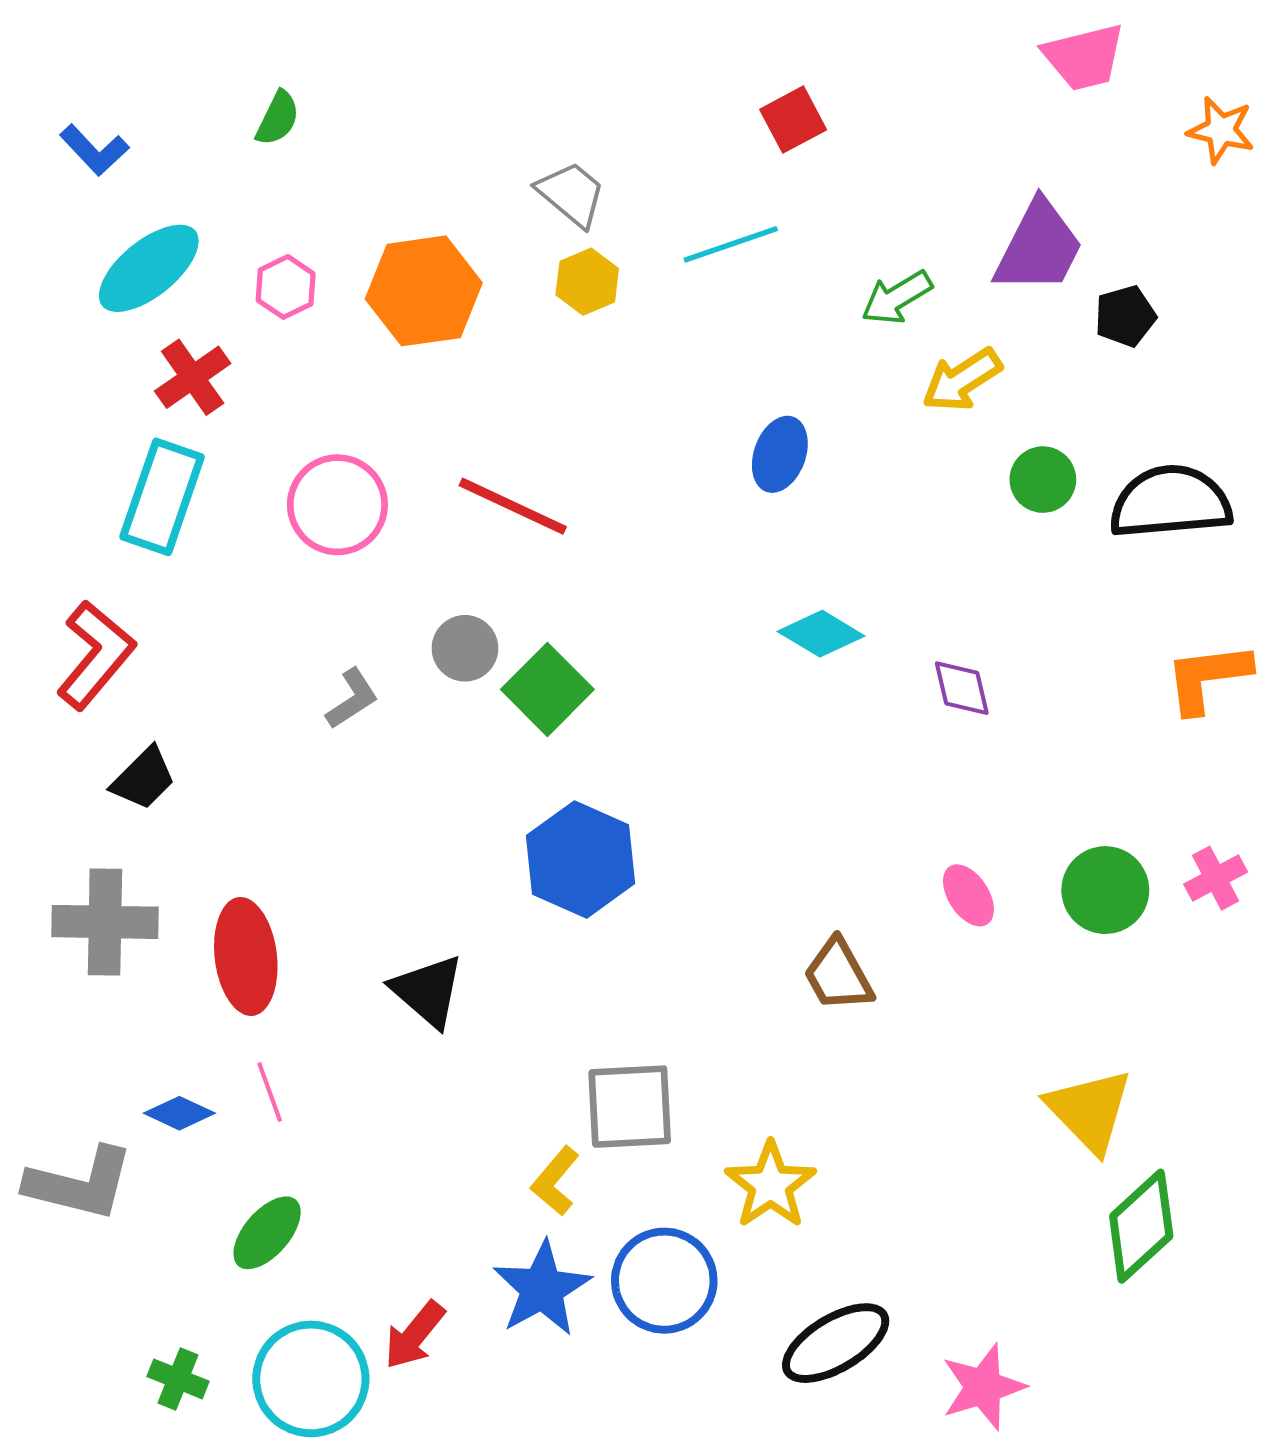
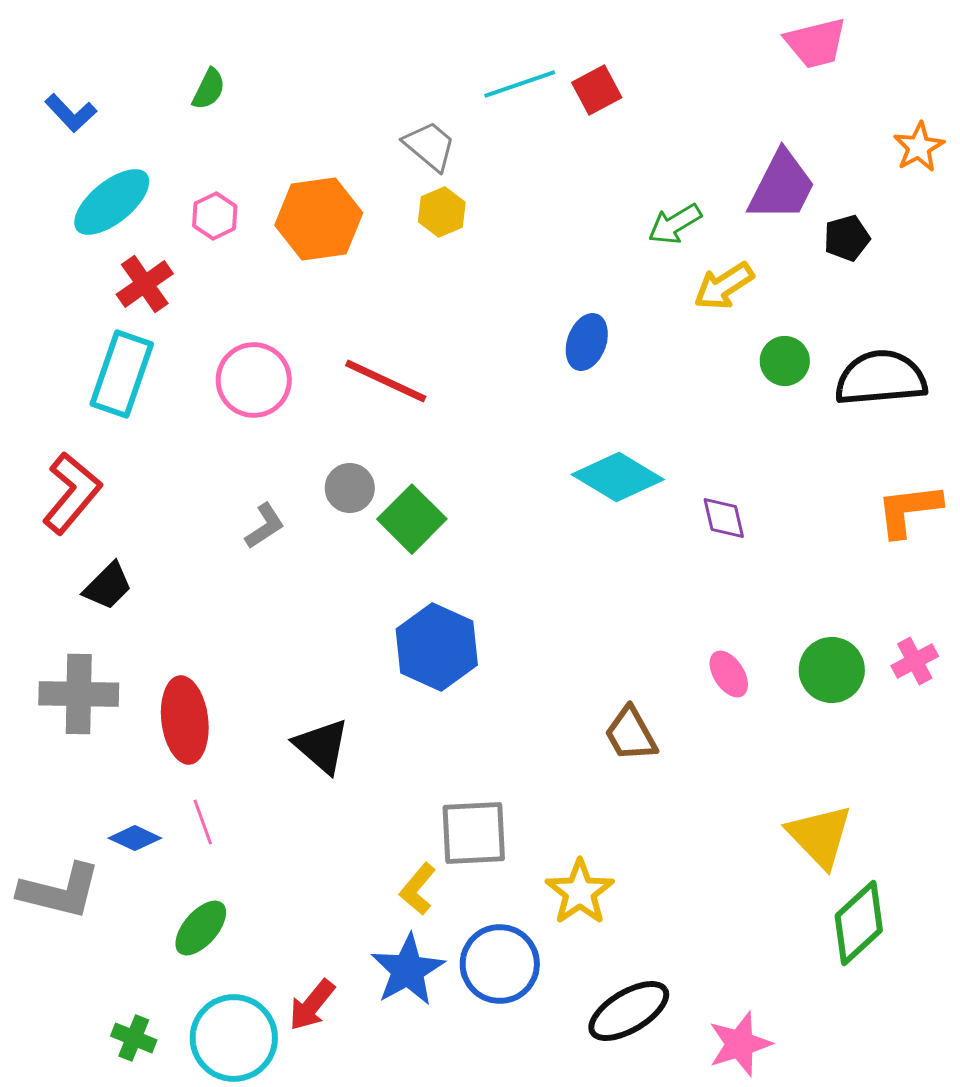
orange star: (1221, 130) -> (919, 147), moved, turned 30
cyan line: (731, 244) -> (520, 84), moved
cyan diamond: (821, 634) -> (618, 477), size x1.4

